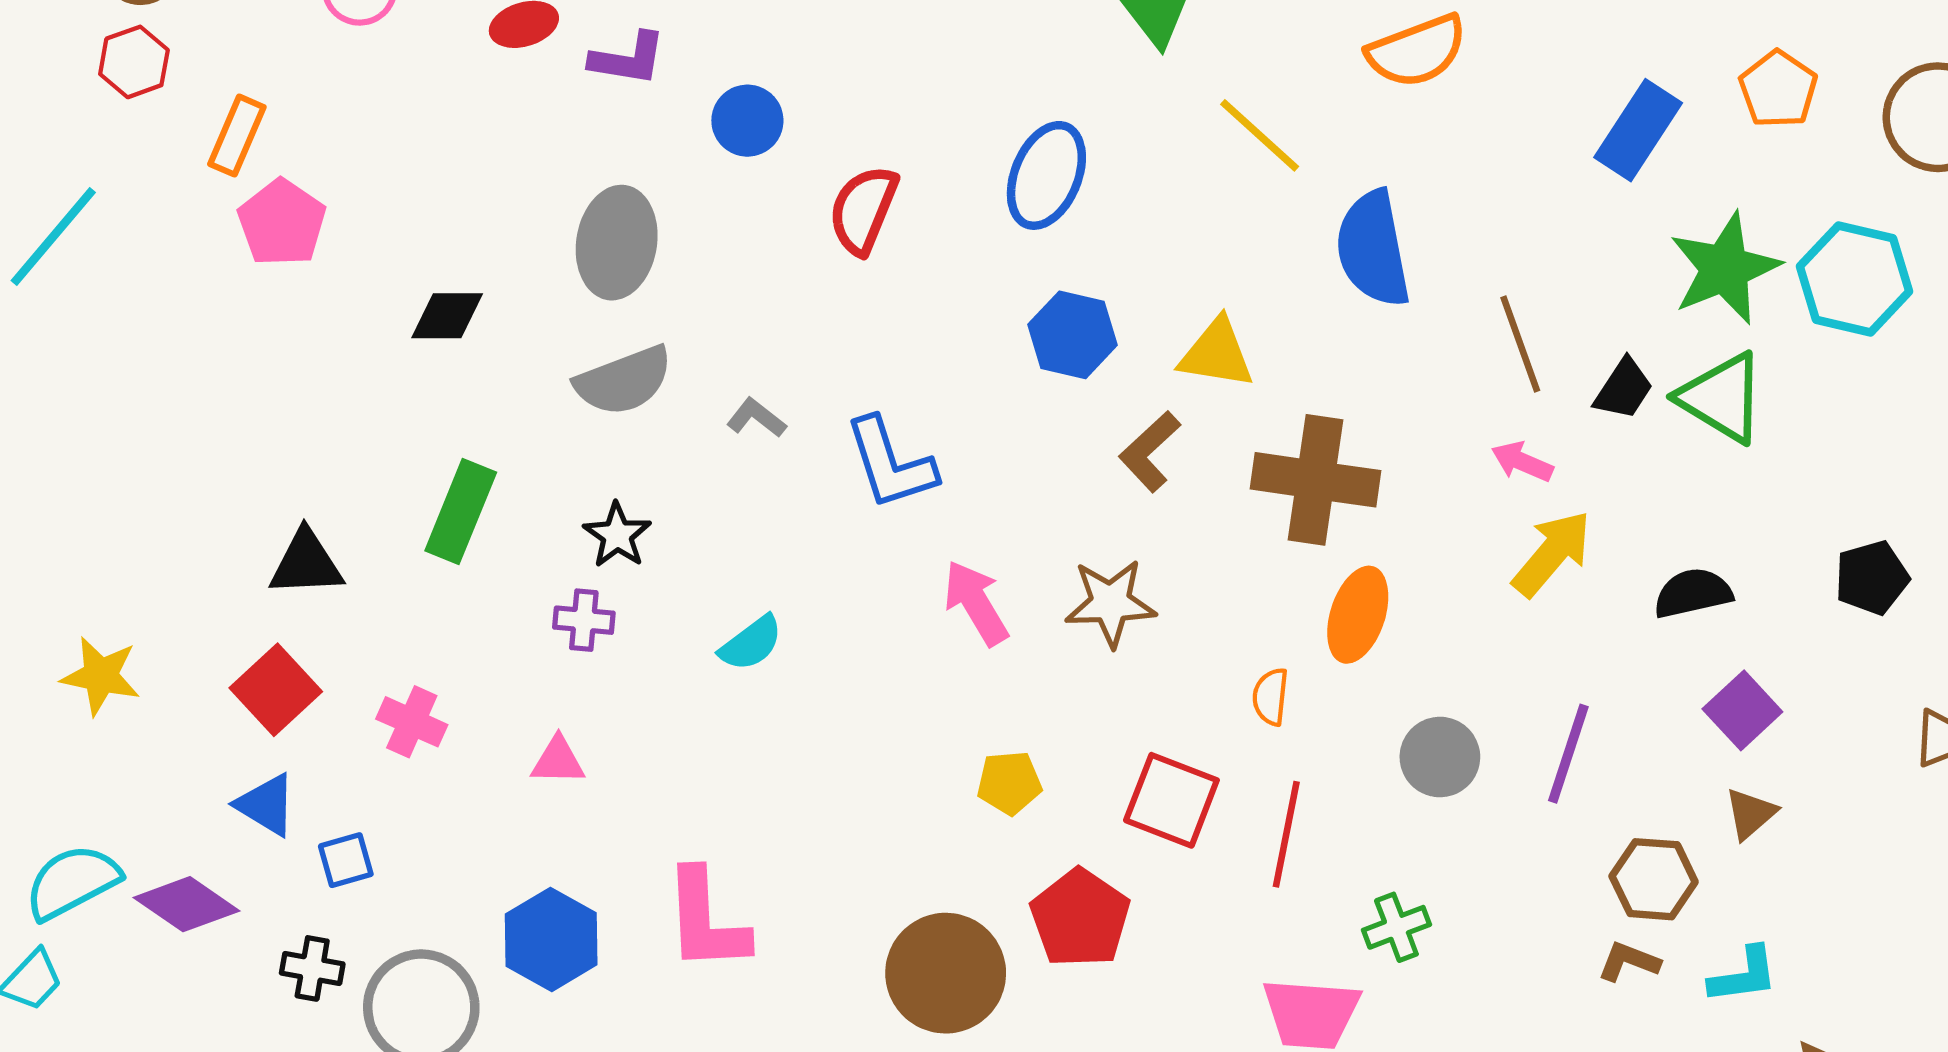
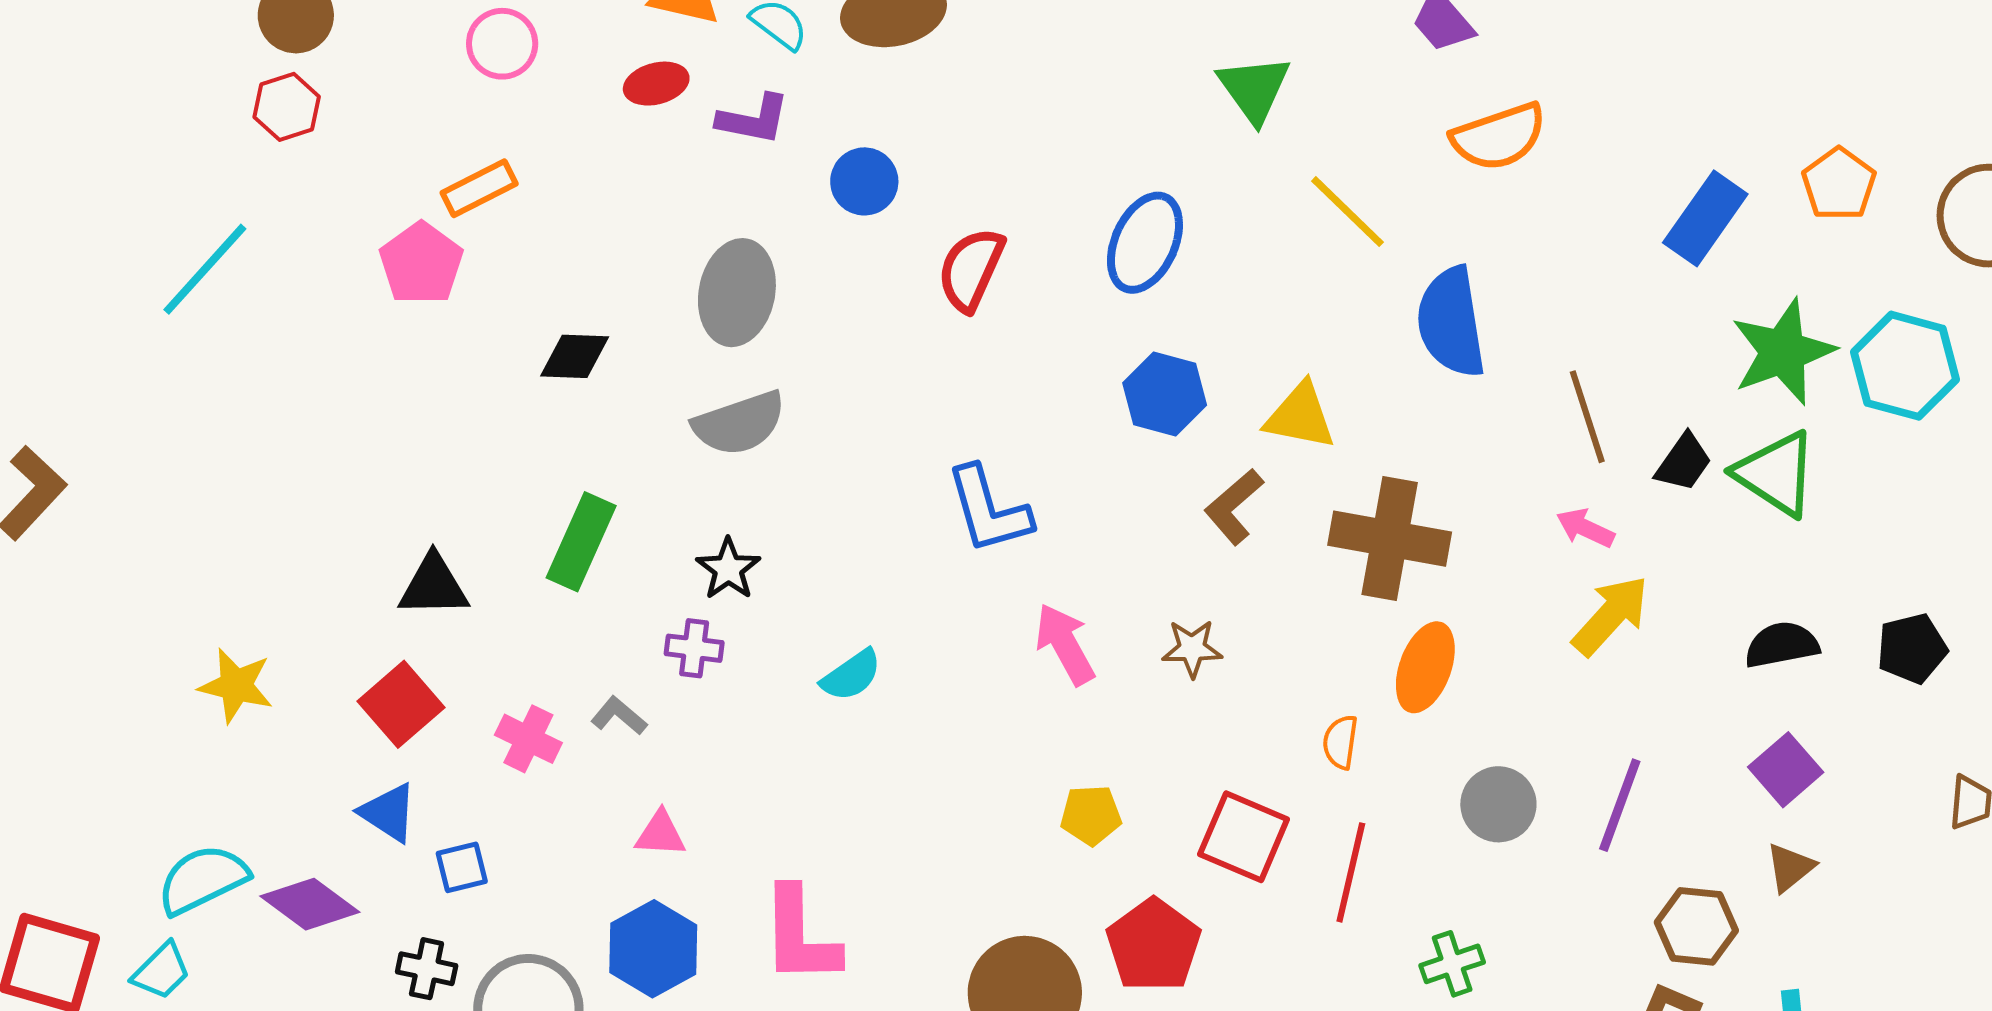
orange rectangle: (237, 136) -> (479, 188), moved, turned 38
gray L-shape: (756, 418) -> (619, 716), moved
black semicircle: (1693, 593) -> (1782, 645), moved
brown star: (1110, 603) -> (1192, 648), size x0.7
pink triangle: (558, 761) -> (660, 834), moved

